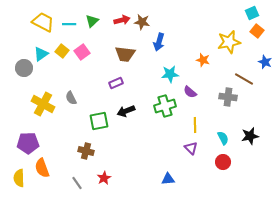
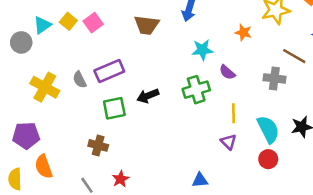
purple rectangle: (116, 83) -> (109, 71), moved, size x1.6
cyan semicircle: (223, 138) -> (268, 129), size x1.6

